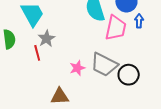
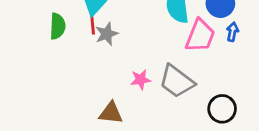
red line: (37, 53) -> (92, 24), moved
black circle: (129, 75) -> (222, 109), moved

